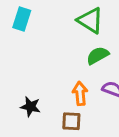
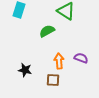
green semicircle: (98, 55) -> (47, 31), moved

